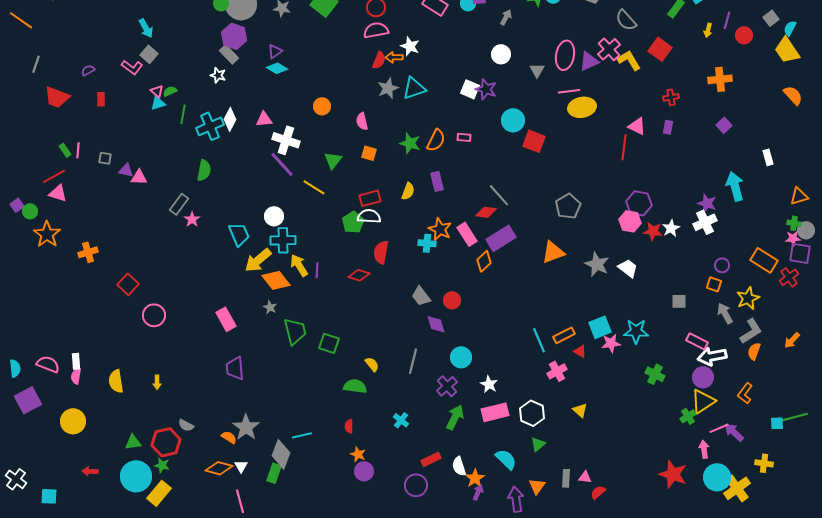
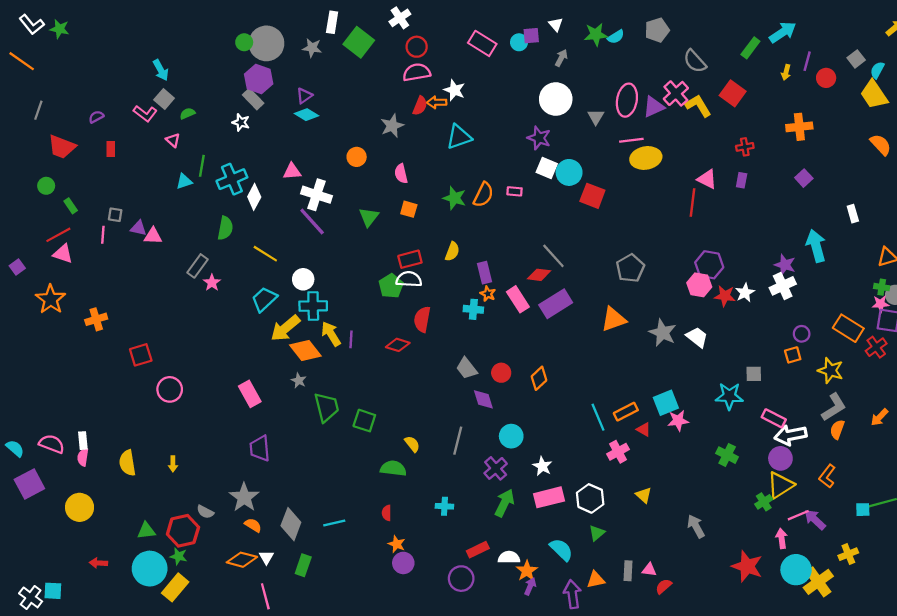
white circle: (501, 54) -> (556, 99), size x1.5
gray star: (388, 88) -> (392, 126), moved
white square: (470, 89) -> (547, 168), moved
green semicircle: (170, 91) -> (187, 113), moved
cyan triangle: (158, 103) -> (184, 181), moved
white diamond: (230, 119) -> (254, 197), moved
pink line: (78, 150) -> (103, 235), moved
purple rectangle: (437, 181) -> (485, 273), moved
yellow line: (314, 187) -> (265, 254), moved
green circle: (30, 211) -> (46, 186), moved
orange star: (440, 229) -> (488, 294), size x0.6
cyan trapezoid: (239, 234) -> (264, 299), turned -110
orange diamond: (484, 261) -> (539, 378), moved
red square: (128, 284) -> (141, 355), turned 30
orange square: (714, 284) -> (793, 355), turned -35
yellow star: (748, 298) -> (831, 370), turned -30
gray arrow: (725, 313) -> (696, 526), moved
cyan star: (636, 331) -> (729, 396), moved
cyan semicircle: (15, 368) -> (15, 448), turned -42
cyan cross: (401, 420) -> (444, 506), turned -35
gray star: (246, 427) -> (244, 497), moved
gray diamond: (281, 454) -> (291, 524), moved
yellow cross: (764, 463) -> (848, 554), turned -30
white semicircle: (459, 466) -> (509, 557), turned 108
white cross: (16, 479) -> (31, 597), moved
orange triangle: (537, 486) -> (596, 580), turned 42

